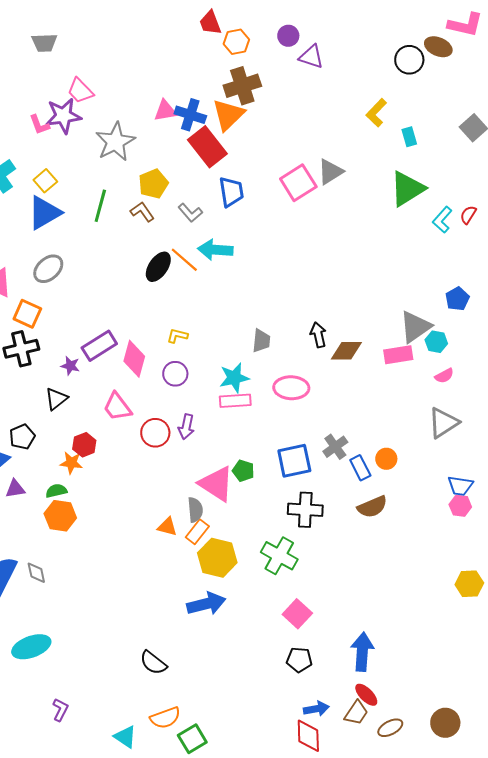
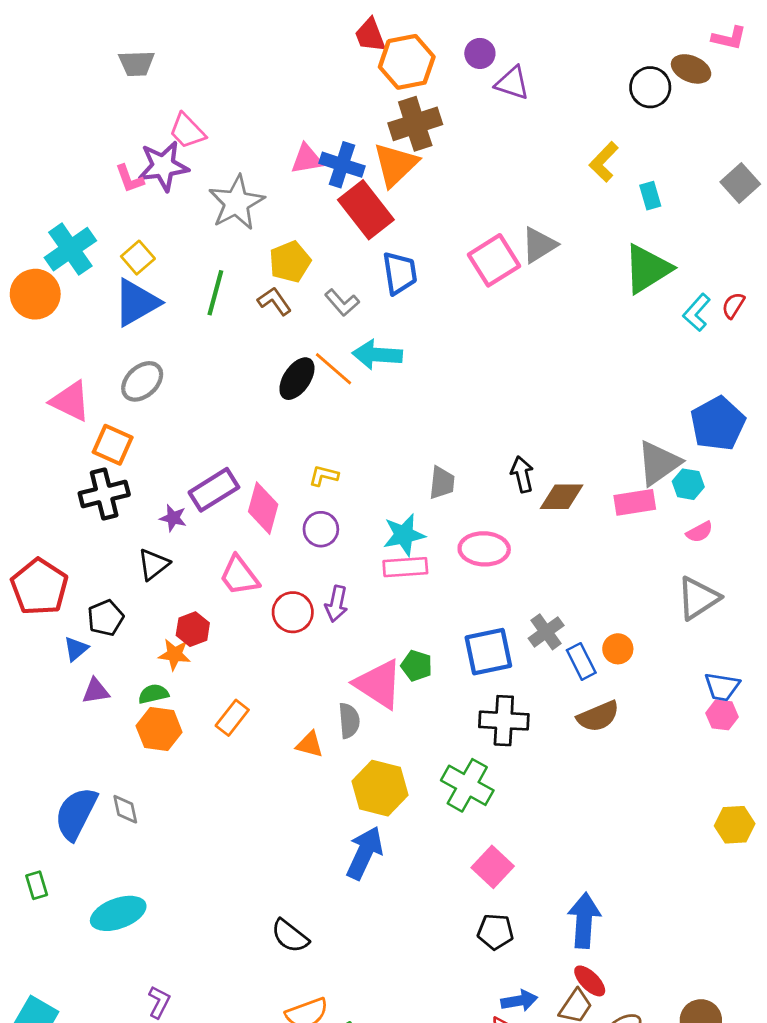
pink L-shape: (465, 25) -> (729, 38), size x0.7
orange hexagon: (236, 42) -> (407, 62), size x1.5
blue pentagon: (457, 299) -> (718, 424), size x1.6
orange rectangle: (197, 532) -> (232, 718), moved
blue arrow: (206, 604) -> (365, 853), turned -51

